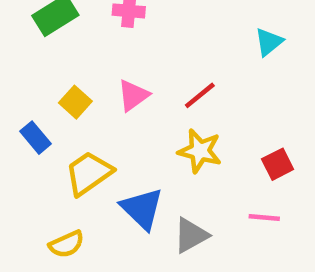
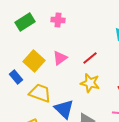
yellow square: (75, 102) -> (34, 61), size x1.5
yellow trapezoid: (89, 173) -> (40, 93), turned 55

